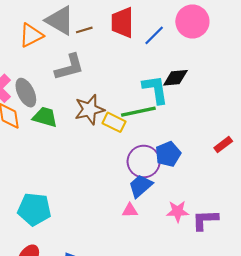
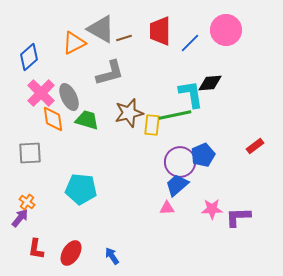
yellow rectangle: (114, 122) -> (152, 125), turned 70
cyan pentagon: (34, 209) -> (81, 189), moved

